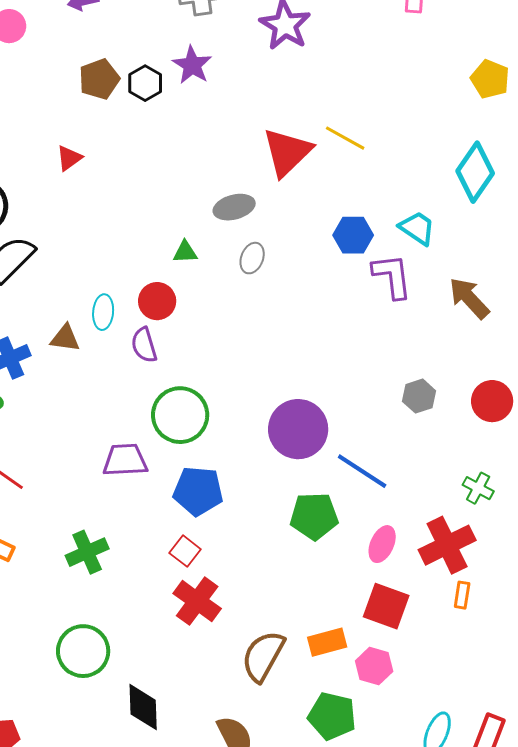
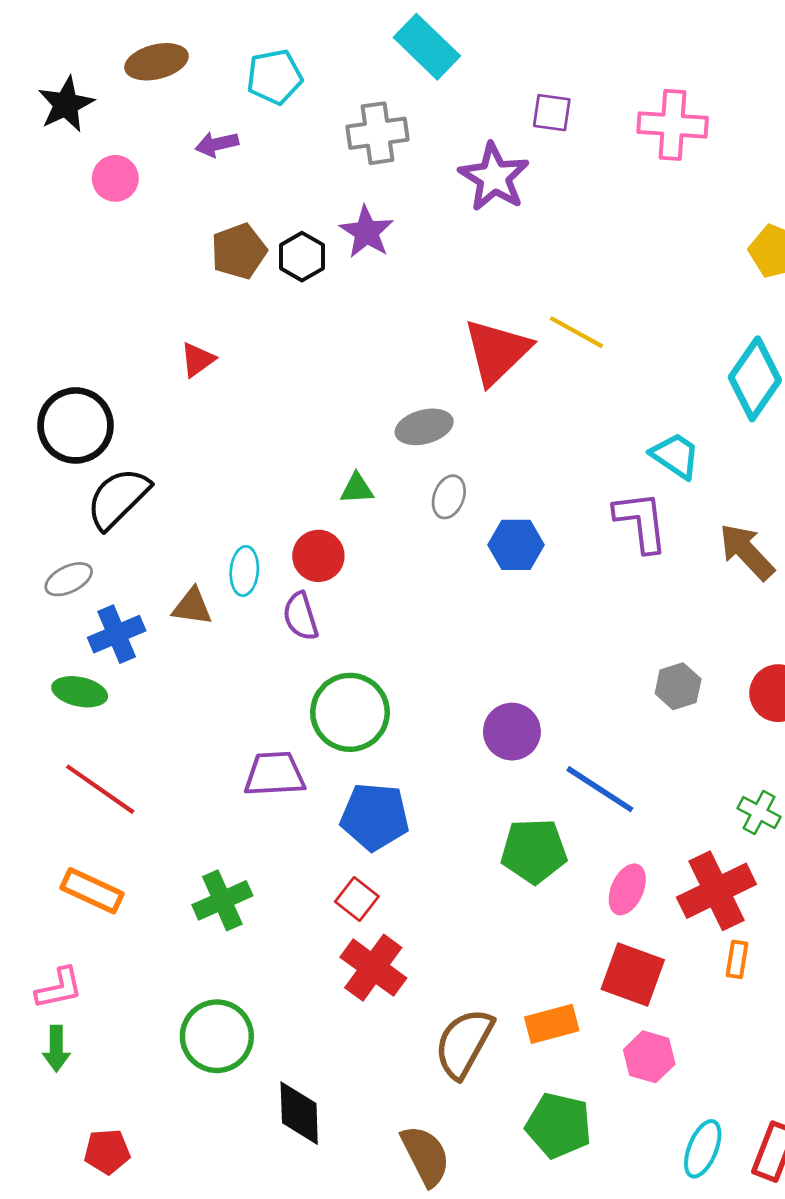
blue hexagon: (353, 235) -> (516, 545), moved
purple circle: (298, 429) -> (512, 732), size x0.7
pink hexagon: (374, 666) -> (649, 1057), moved

